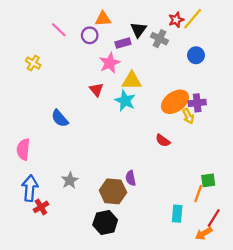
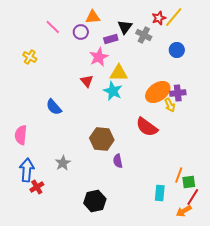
red semicircle: (163, 141) -> (147, 127), size x1.6
green square: (208, 180) -> (189, 182), moved
brown hexagon: (113, 191) -> (102, 139), moved

